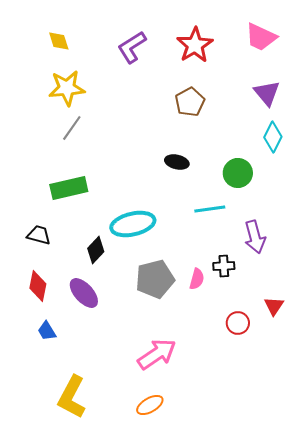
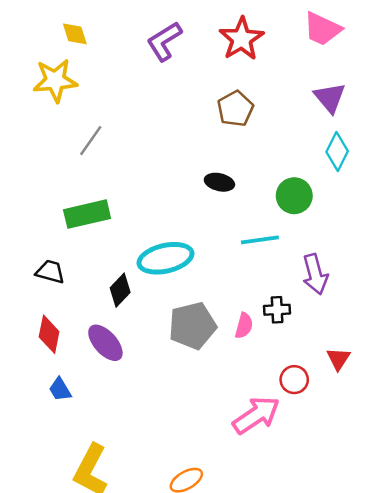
yellow star: (67, 88) -> (55, 80), moved
pink arrow: (157, 354) -> (256, 415), moved

